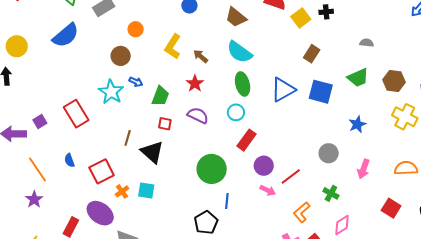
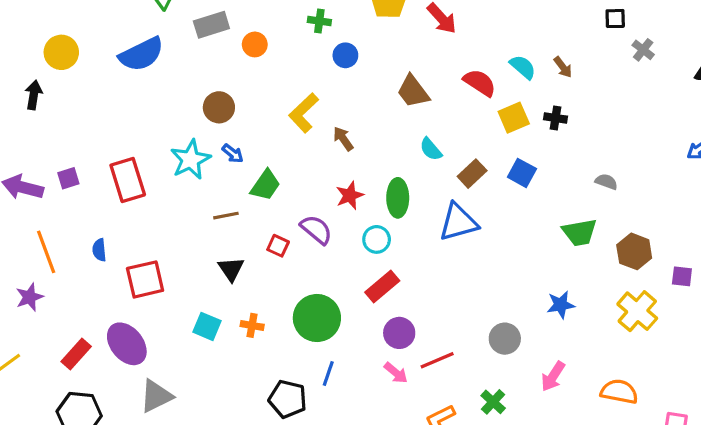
orange circle: (136, 29) -> (255, 44), moved
cyan semicircle: (239, 52) -> (431, 149), moved, size x0.6
brown rectangle: (312, 54) -> (472, 174), moved
red star: (195, 84) -> (350, 195), moved
blue square: (321, 92) -> (522, 173), moved, size x0.7
red square: (165, 124) -> (278, 246), moved
brown line: (128, 138) -> (226, 216), moved, turned 49
black triangle: (152, 152) -> (231, 269), size x0.7
orange cross: (122, 191) -> (252, 325), moved, turned 32
black pentagon: (206, 223) -> (288, 399), turned 30

